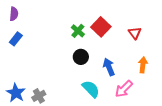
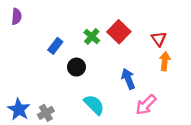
blue rectangle: (16, 39) -> (55, 46), moved
black circle: (81, 57) -> (76, 67), moved
orange arrow: (143, 65) -> (165, 61), moved
cyan semicircle: (91, 89) -> (94, 105), moved

